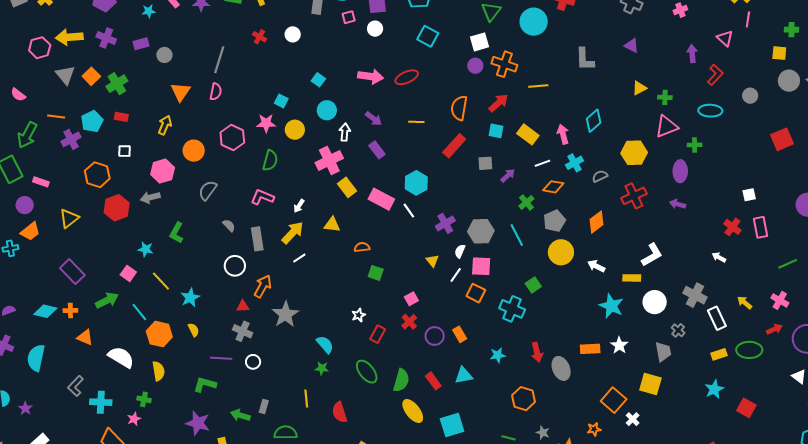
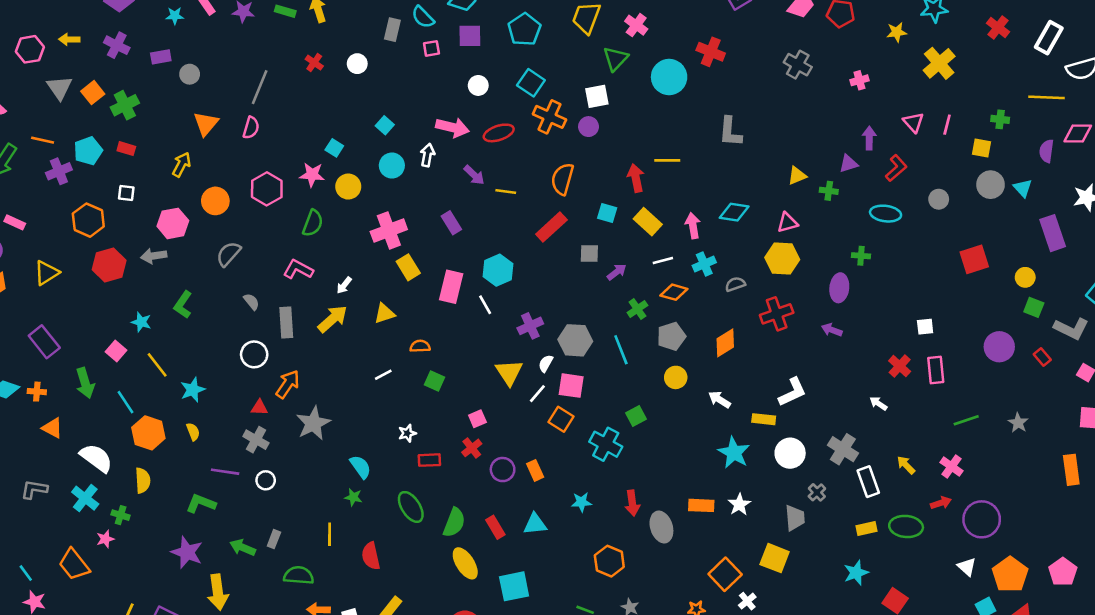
pink line: (748, 19) -> (947, 125), moved
white circle: (375, 29) -> (478, 85), moved
yellow arrow: (69, 37) -> (69, 39), size x0.6
purple triangle: (632, 46) -> (848, 164), moved, turned -49
orange cross: (504, 64) -> (549, 117), moved
red arrow: (498, 103) -> (636, 178), moved, turned -65
purple arrow: (373, 119) -> (474, 175), moved
cyan diamond: (594, 121) -> (734, 212), turned 45
pink triangle: (666, 126) -> (787, 223), moved, size x0.7
white arrow: (345, 132) -> (427, 155), moved
pink rectangle: (381, 199) -> (451, 287), turned 70
yellow triangle: (332, 225) -> (384, 313), turned -30
yellow circle: (561, 252) -> (676, 377), size x0.7
white line: (299, 258) -> (383, 375), moved
yellow triangle: (432, 261) -> (509, 372), size x1.6
green arrow: (107, 300) -> (85, 383), turned 95
red rectangle: (378, 334) -> (429, 460), turned 54
gray L-shape: (76, 386) -> (34, 489), turned 50
cyan cross: (101, 402) -> (85, 498), moved, turned 30

